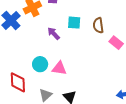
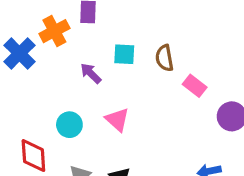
pink triangle: (59, 68) -> (117, 120), moved, turned 35

